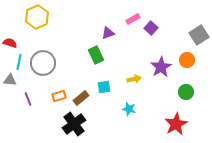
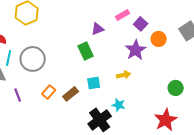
orange circle: (187, 60) -> (159, 39), moved
purple star: (161, 67) -> (136, 50), moved
orange rectangle: (59, 96) -> (49, 92), turned -32
black cross: (74, 124) -> (100, 120), moved

